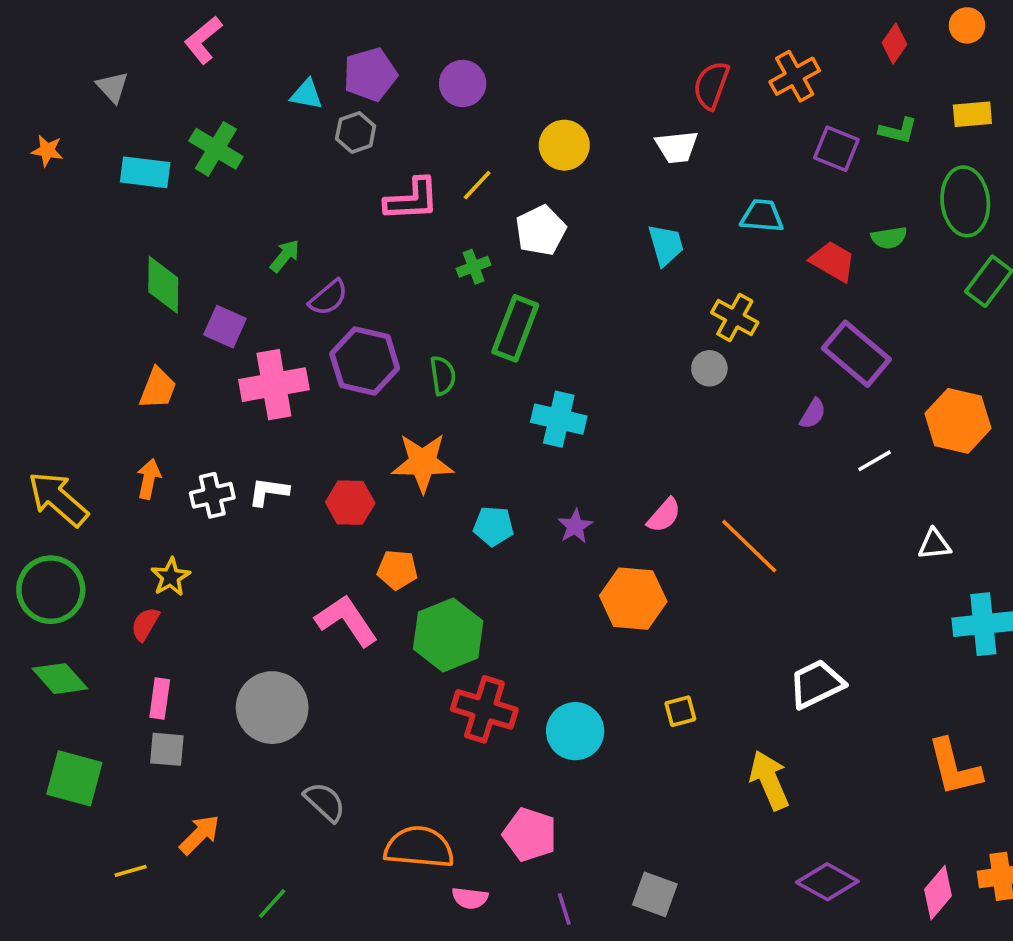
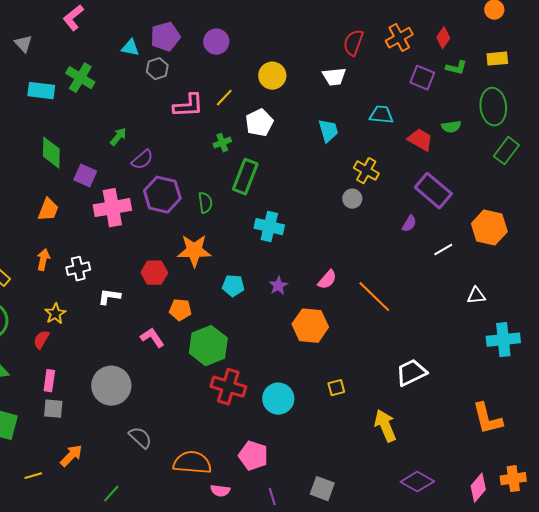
red diamond: (894, 44) -> (443, 38), moved
white L-shape: (269, 492) -> (109, 297), moved
pink L-shape: (347, 620) -> (152, 338), size x0.7

